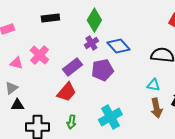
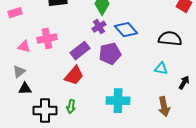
pink cross: (39, 55) -> (47, 39), turned 36
brown arrow: (156, 108) -> (164, 107), moved
cyan cross: (110, 117) -> (118, 101), turned 30
green arrow: (71, 122) -> (71, 107), moved

